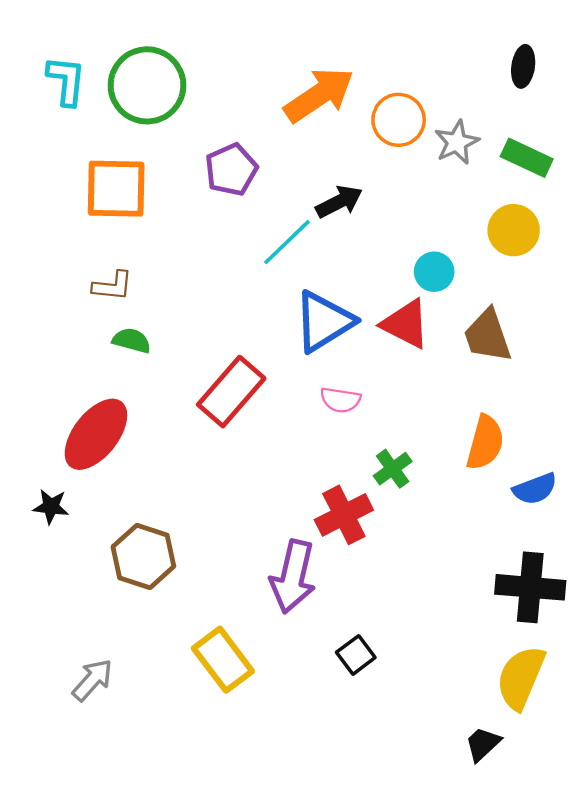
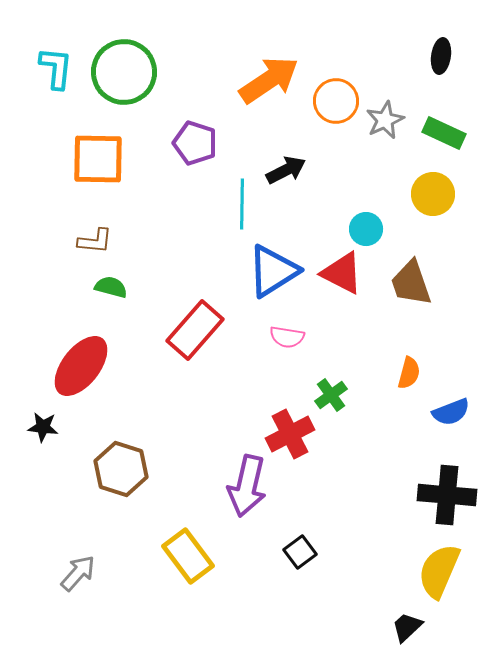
purple pentagon: (231, 170) -> (195, 143), turned -30
cyan line: (287, 242) -> (242, 204), turned -45
orange semicircle: (485, 443) -> (409, 373), size x0.7

